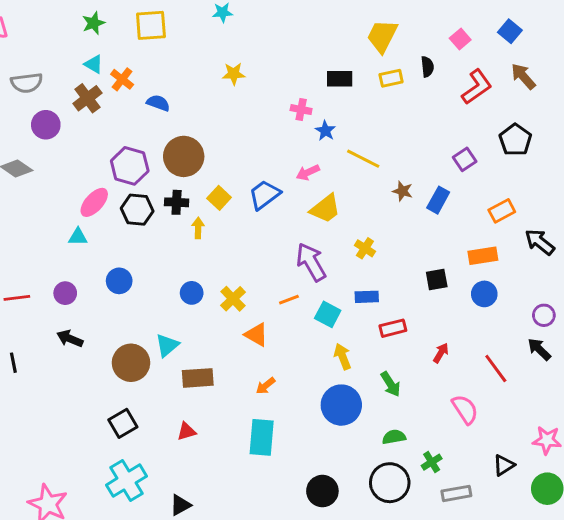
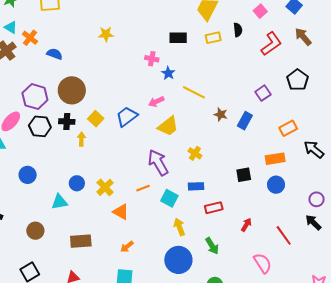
cyan triangle: (167, 345) -> (59, 202), moved, turned 30
brown circle: (131, 363) -> (35, 231), size x0.7

